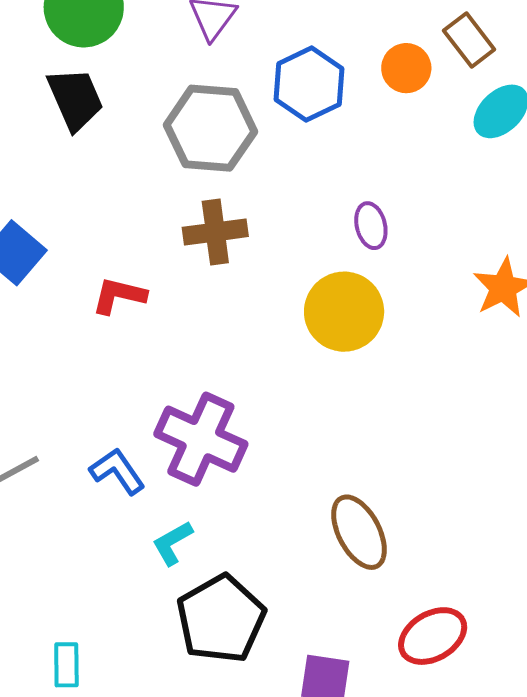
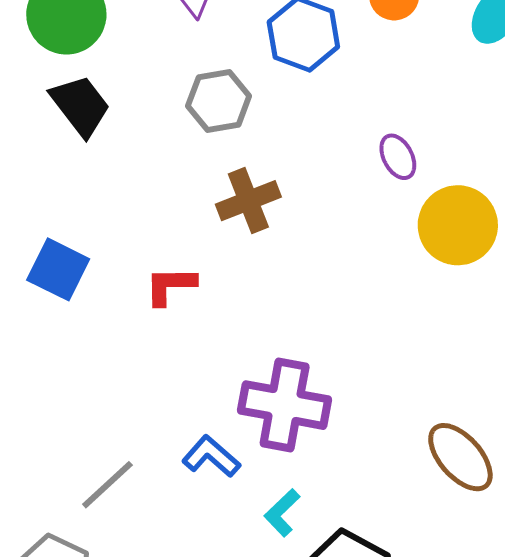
gray hexagon: (210, 128) -> (219, 101), size x0.7
yellow circle: (344, 312) -> (458, 225), moved

